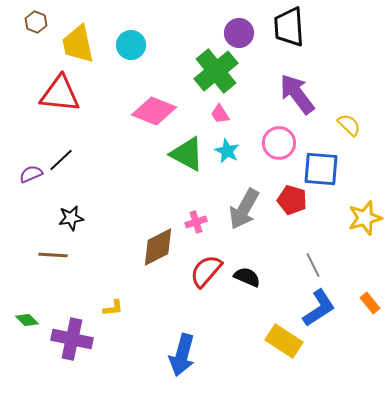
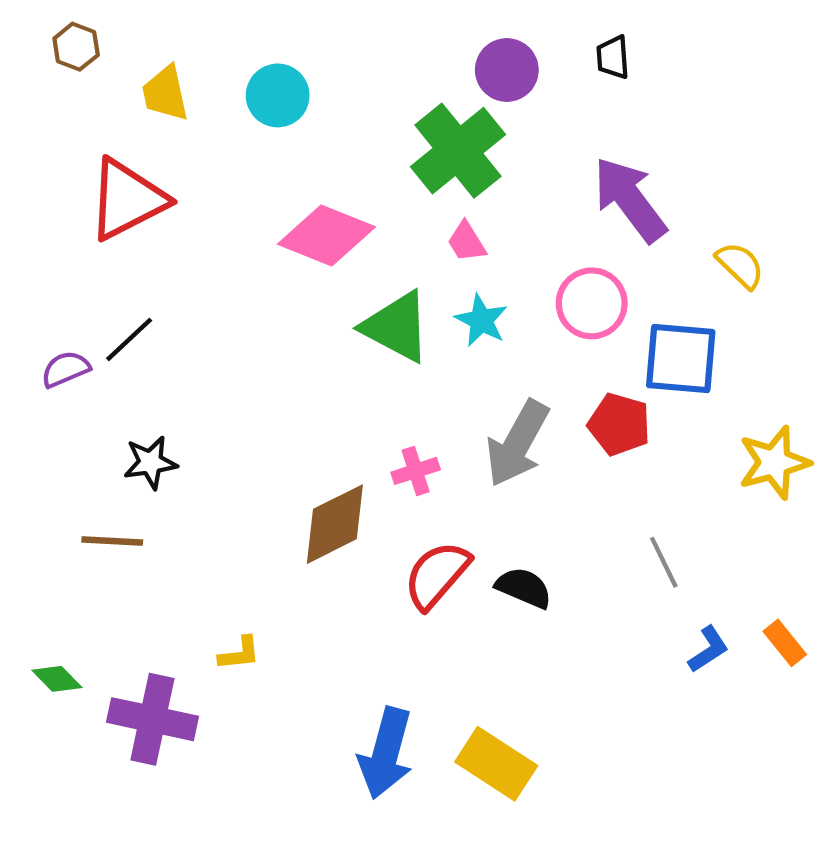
black trapezoid: (289, 27) -> (613, 57), size x0.5
yellow trapezoid: (78, 44) -> (165, 93), size x0.7
red triangle: (60, 94) -> (127, 199), turned -33
blue L-shape: (319, 308) -> (708, 649), moved, size x0.6
yellow rectangle: (284, 341) -> (496, 764), moved

